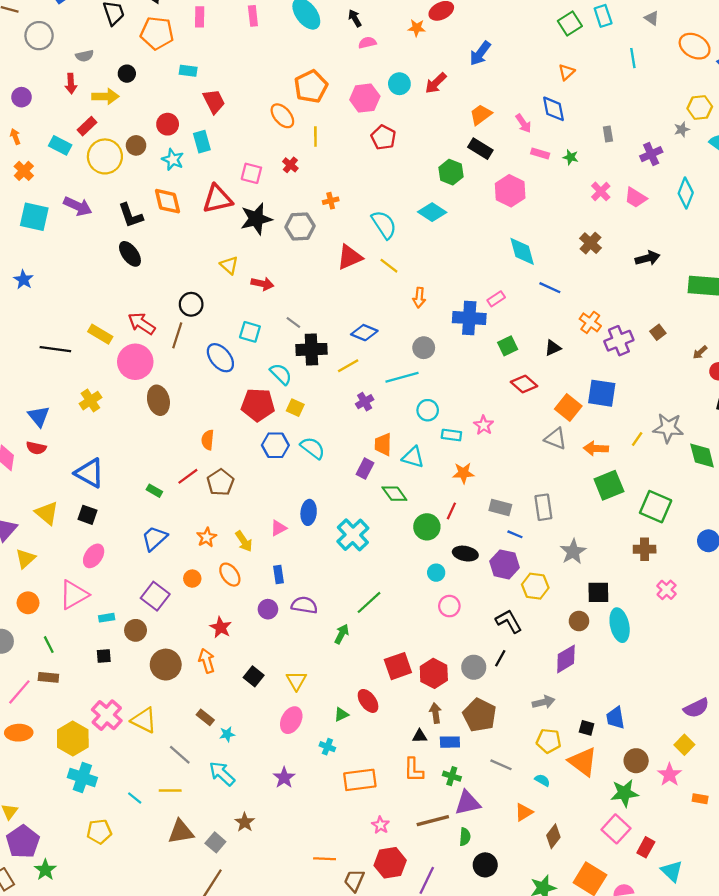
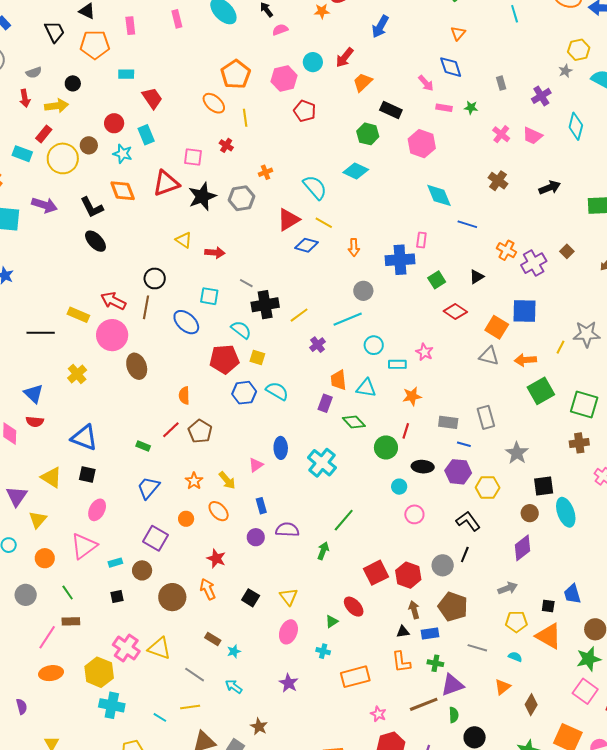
orange trapezoid: (481, 115) -> (363, 82), moved
pink rectangle: (496, 299) -> (421, 240), turned -42
blue diamond: (364, 333) -> (307, 245), moved
cyan arrow: (222, 774) -> (234, 686), size x0.7

